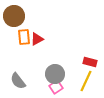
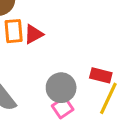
red rectangle: (90, 62) -> (101, 75), moved

